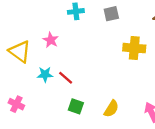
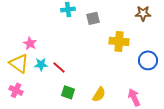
gray square: (111, 14) -> (93, 18), moved
pink star: (51, 40) -> (30, 43), moved
yellow triangle: (20, 51) -> (19, 63), moved

